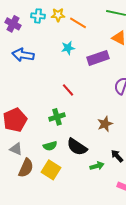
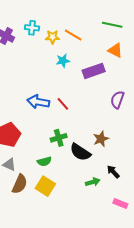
yellow star: (58, 15) -> (53, 37), moved
blue arrow: (23, 55) -> (38, 102), moved
green cross: (57, 117) -> (59, 138), moved
black semicircle: (77, 147) -> (80, 152), moved

